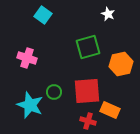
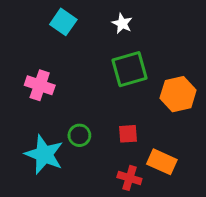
white star: (108, 14) -> (122, 23), moved
red square: (87, 91) -> (128, 134), size x0.5

